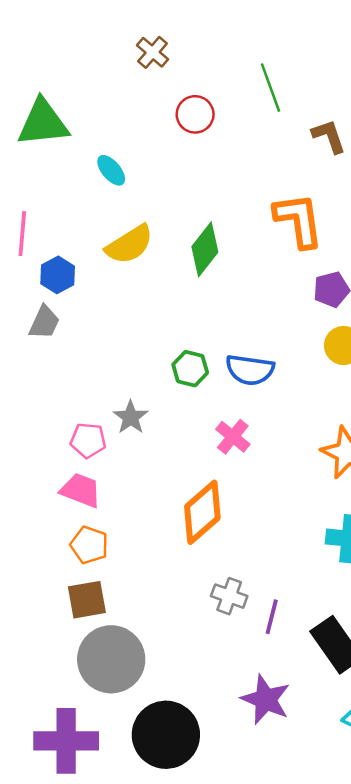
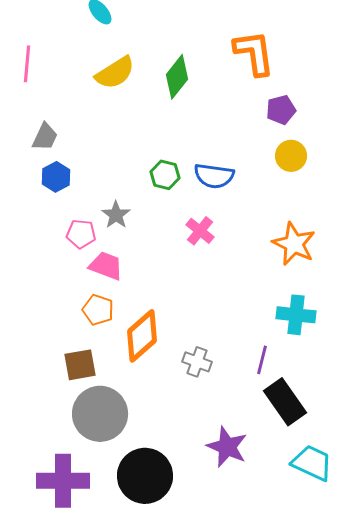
blue hexagon: (58, 275) -> (56, 177), moved
pink trapezoid: (81, 490) -> (106, 266), moved
orange diamond: (202, 512) -> (142, 336), moved
orange pentagon: (89, 545) -> (98, 310), moved
purple line: (272, 617) -> (262, 360), moved

